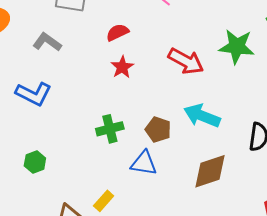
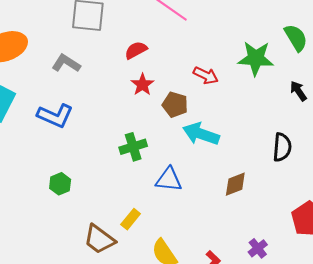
red arrow: (186, 61) -> (206, 75), size x0.7
cyan arrow: (202, 116) -> (201, 134), moved
brown pentagon: (158, 130) -> (175, 105), moved
brown diamond: (210, 171) -> (235, 184), size x0.7

